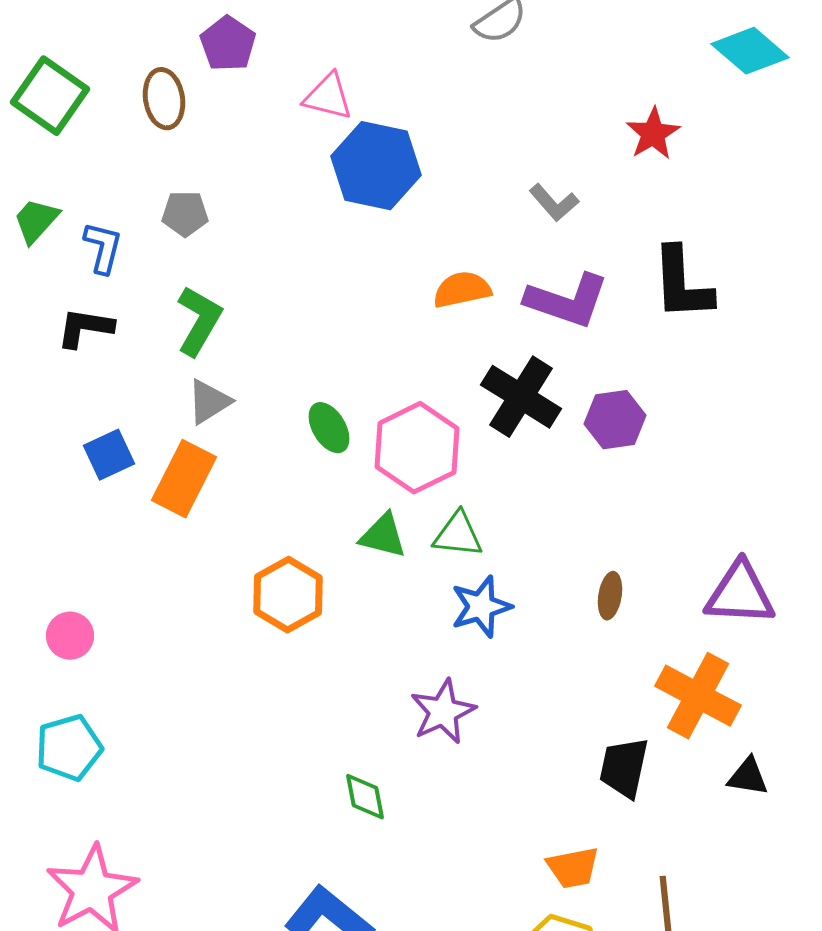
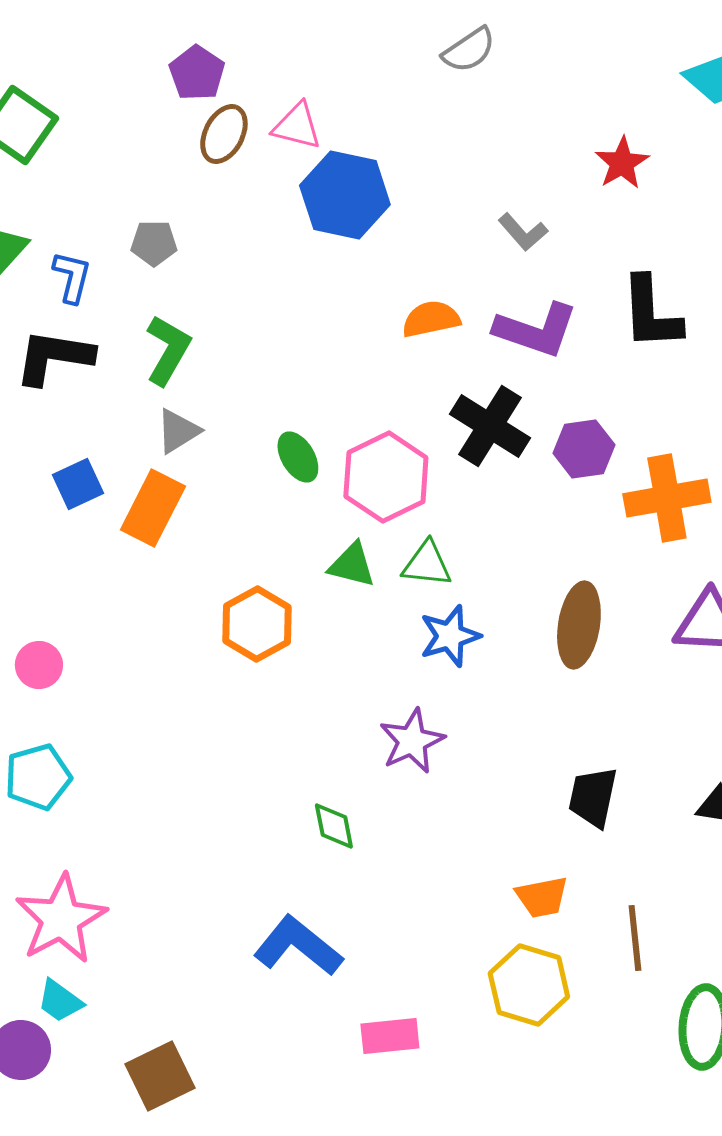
brown ellipse: (164, 99) -> (224, 134), moved, turned 36
black L-shape: (85, 328) -> (54, 357), size x1.4
brown ellipse: (610, 596) -> (579, 625), size x1.8
orange cross: (698, 696) -> (667, 498), moved, turned -38

